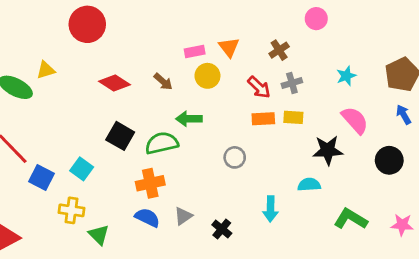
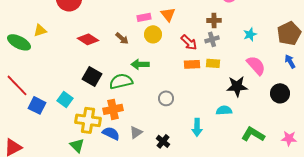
brown cross: (279, 50) -> (214, 20), moved, turned 32
gray circle: (235, 157) -> (166, 98), moved
yellow cross: (72, 210) -> (88, 120), moved, size x1.4

